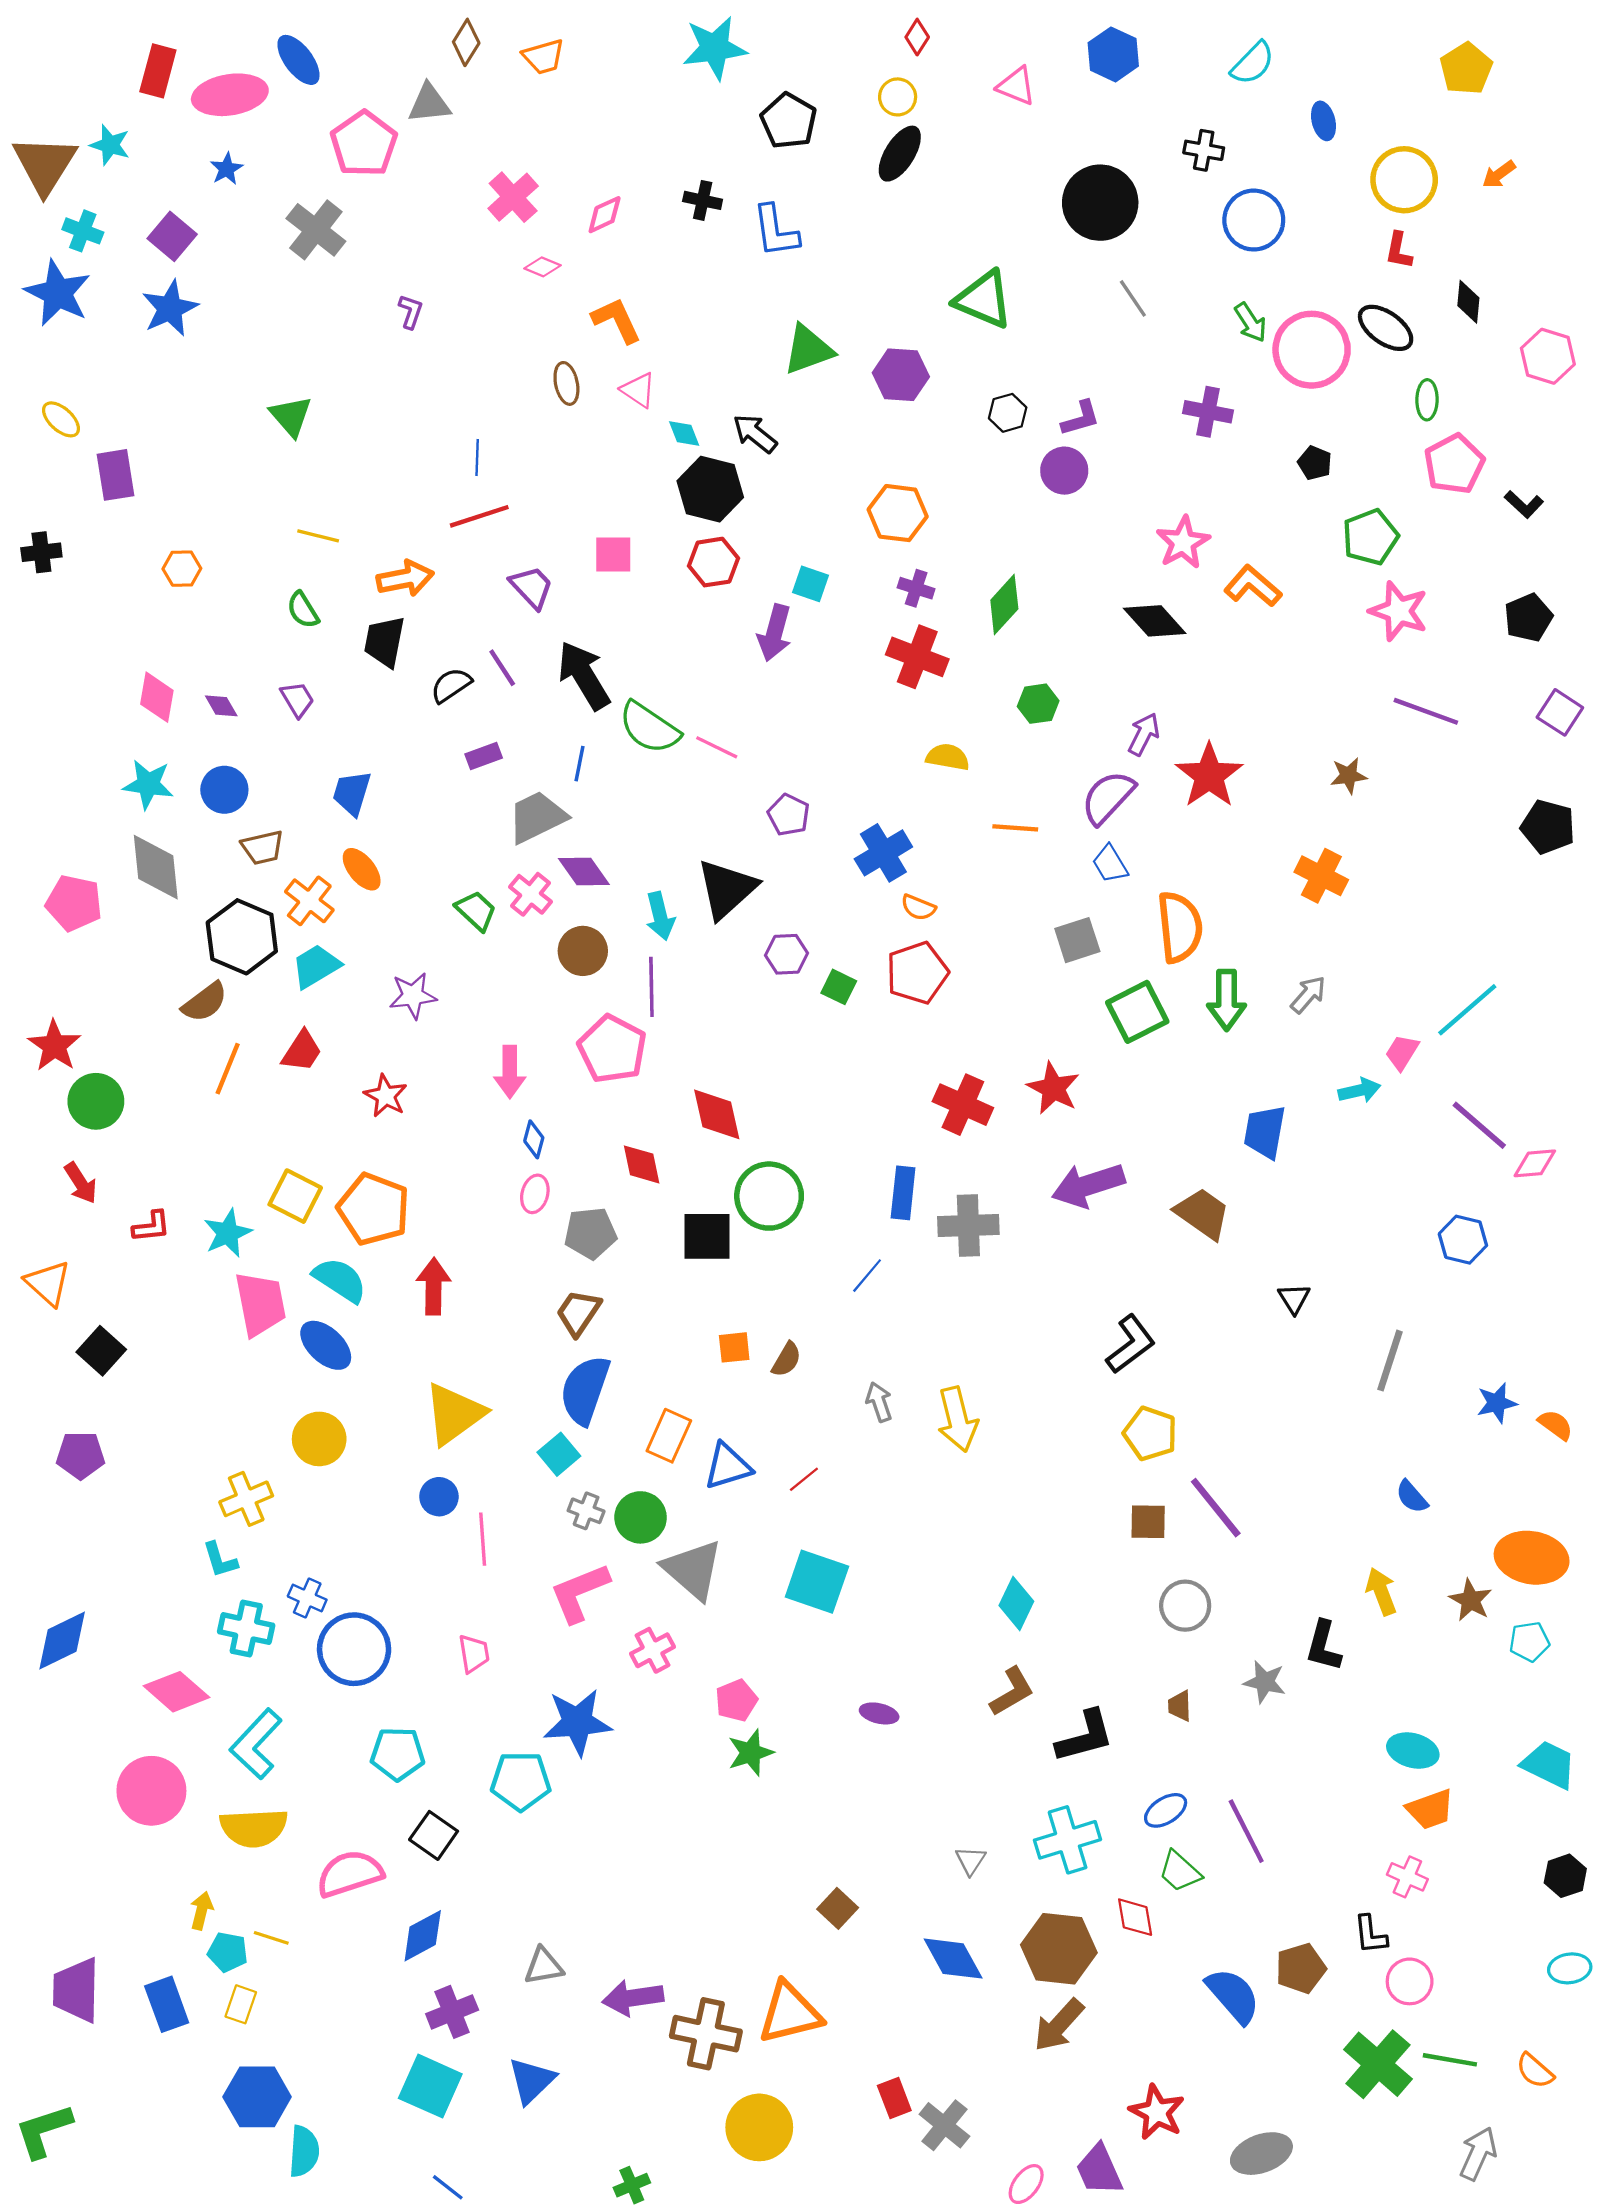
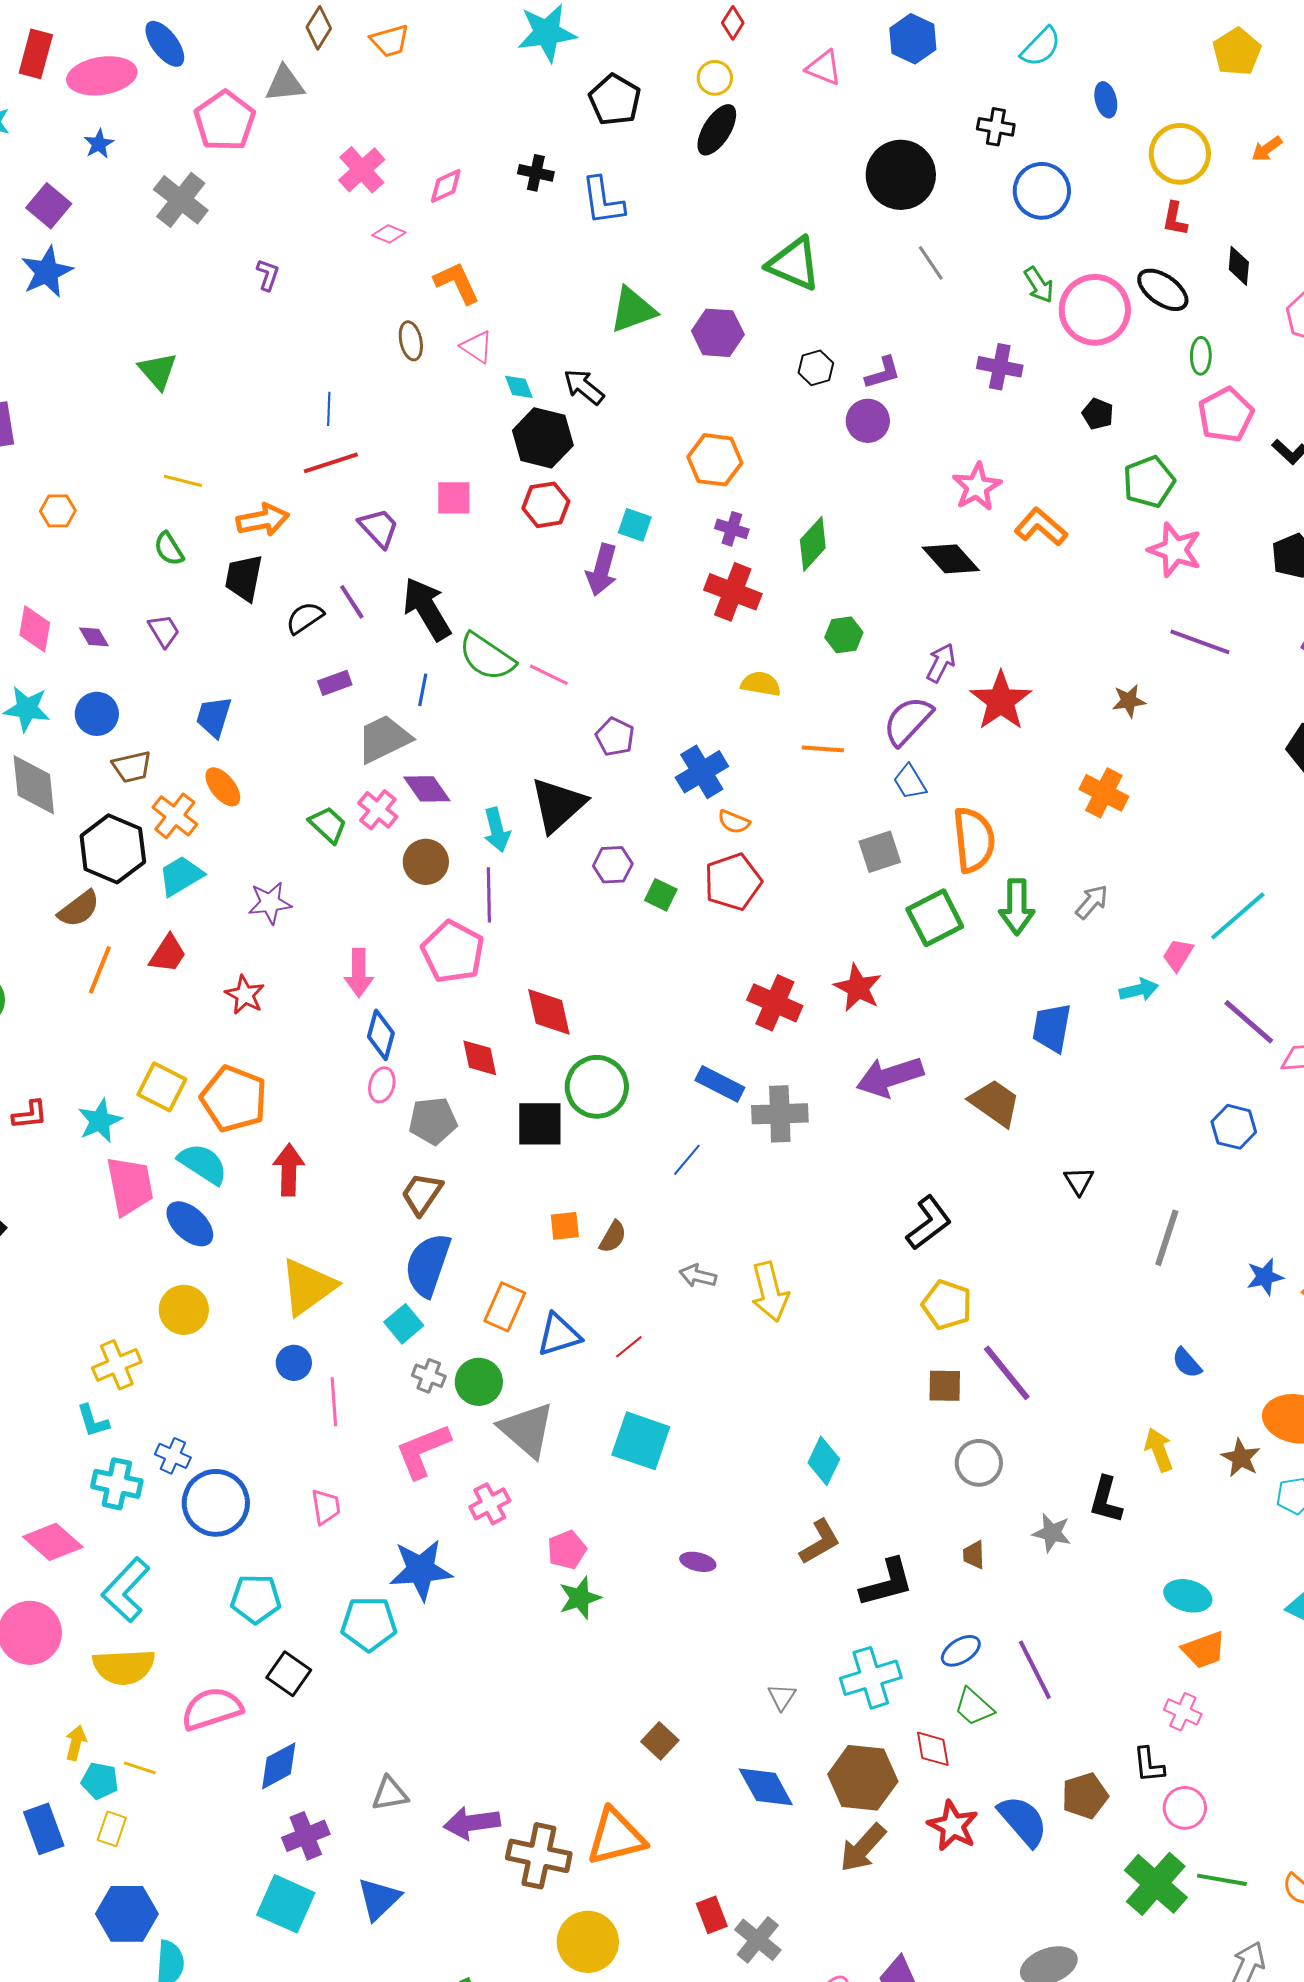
blue diamond: (534, 1139) -> (381, 1035), size x1.4
blue rectangle: (903, 1193) -> (720, 1084), turned -69
gray arrow: (879, 1402) -> (698, 1276), turned -57
red star: (1157, 2112) -> (953, 1826), moved

